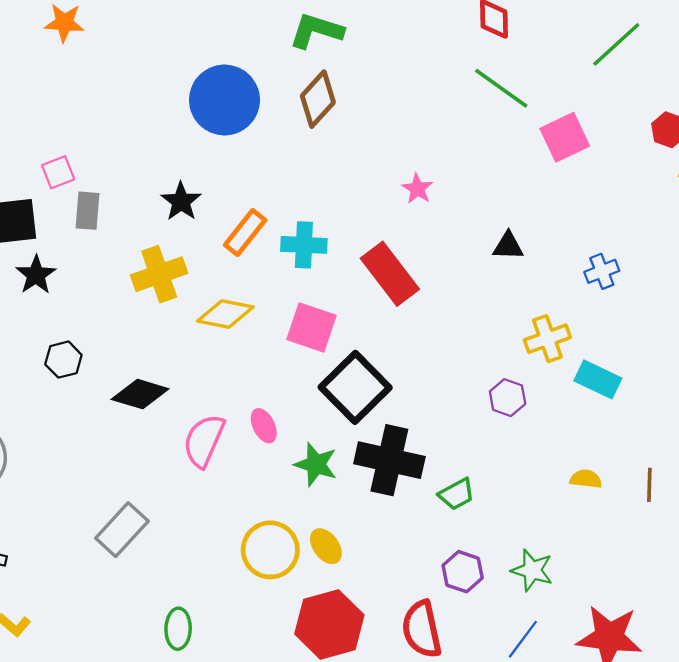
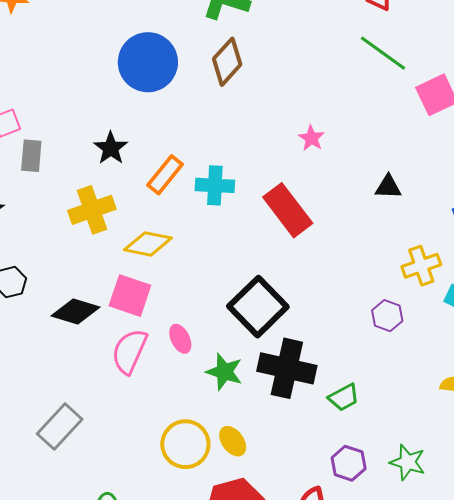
pink square: (311, 327) -> (130, 296), moved

